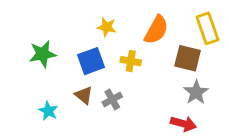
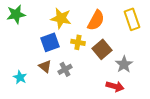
yellow star: (107, 27) -> (61, 18), size x1.5
green star: (43, 54) -> (16, 14), moved
brown square: (188, 58) -> (102, 49), moved, turned 36

